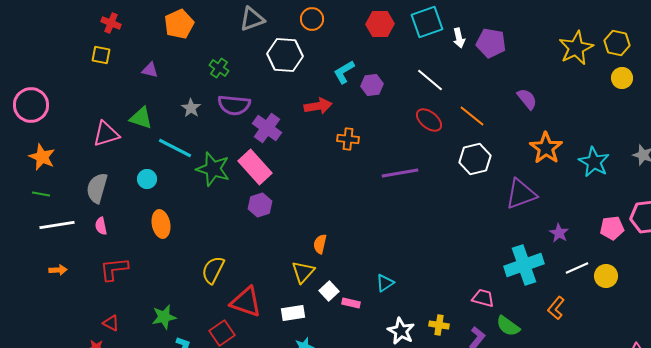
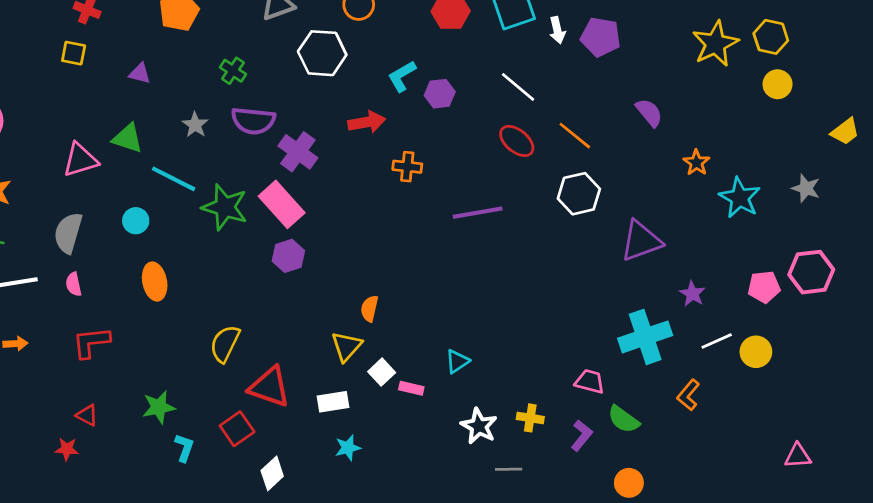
orange star: (546, 148) -> (696, 163), moved, size x0.6

